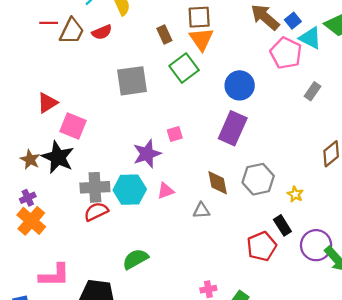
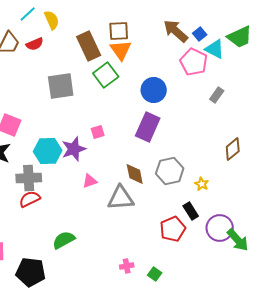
brown rectangle: (164, 34) -> (89, 46), size x1.8
cyan hexagon: (130, 190) -> (48, 151), moved
gray triangle: (201, 210) -> (121, 198), size x1.8

